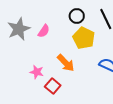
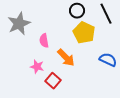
pink semicircle: (44, 31) -> (44, 41), moved, turned 136

